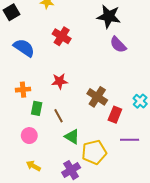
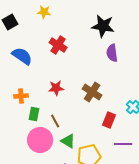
purple semicircle: (118, 45) -> (112, 53), turned 36
brown cross: (97, 97) -> (92, 92), moved
pink circle: (29, 136) -> (40, 140), moved, size x1.6

